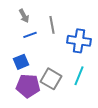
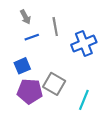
blue cross: (79, 41) -> (84, 44), turned -30
cyan line: (79, 76) -> (84, 100), moved

